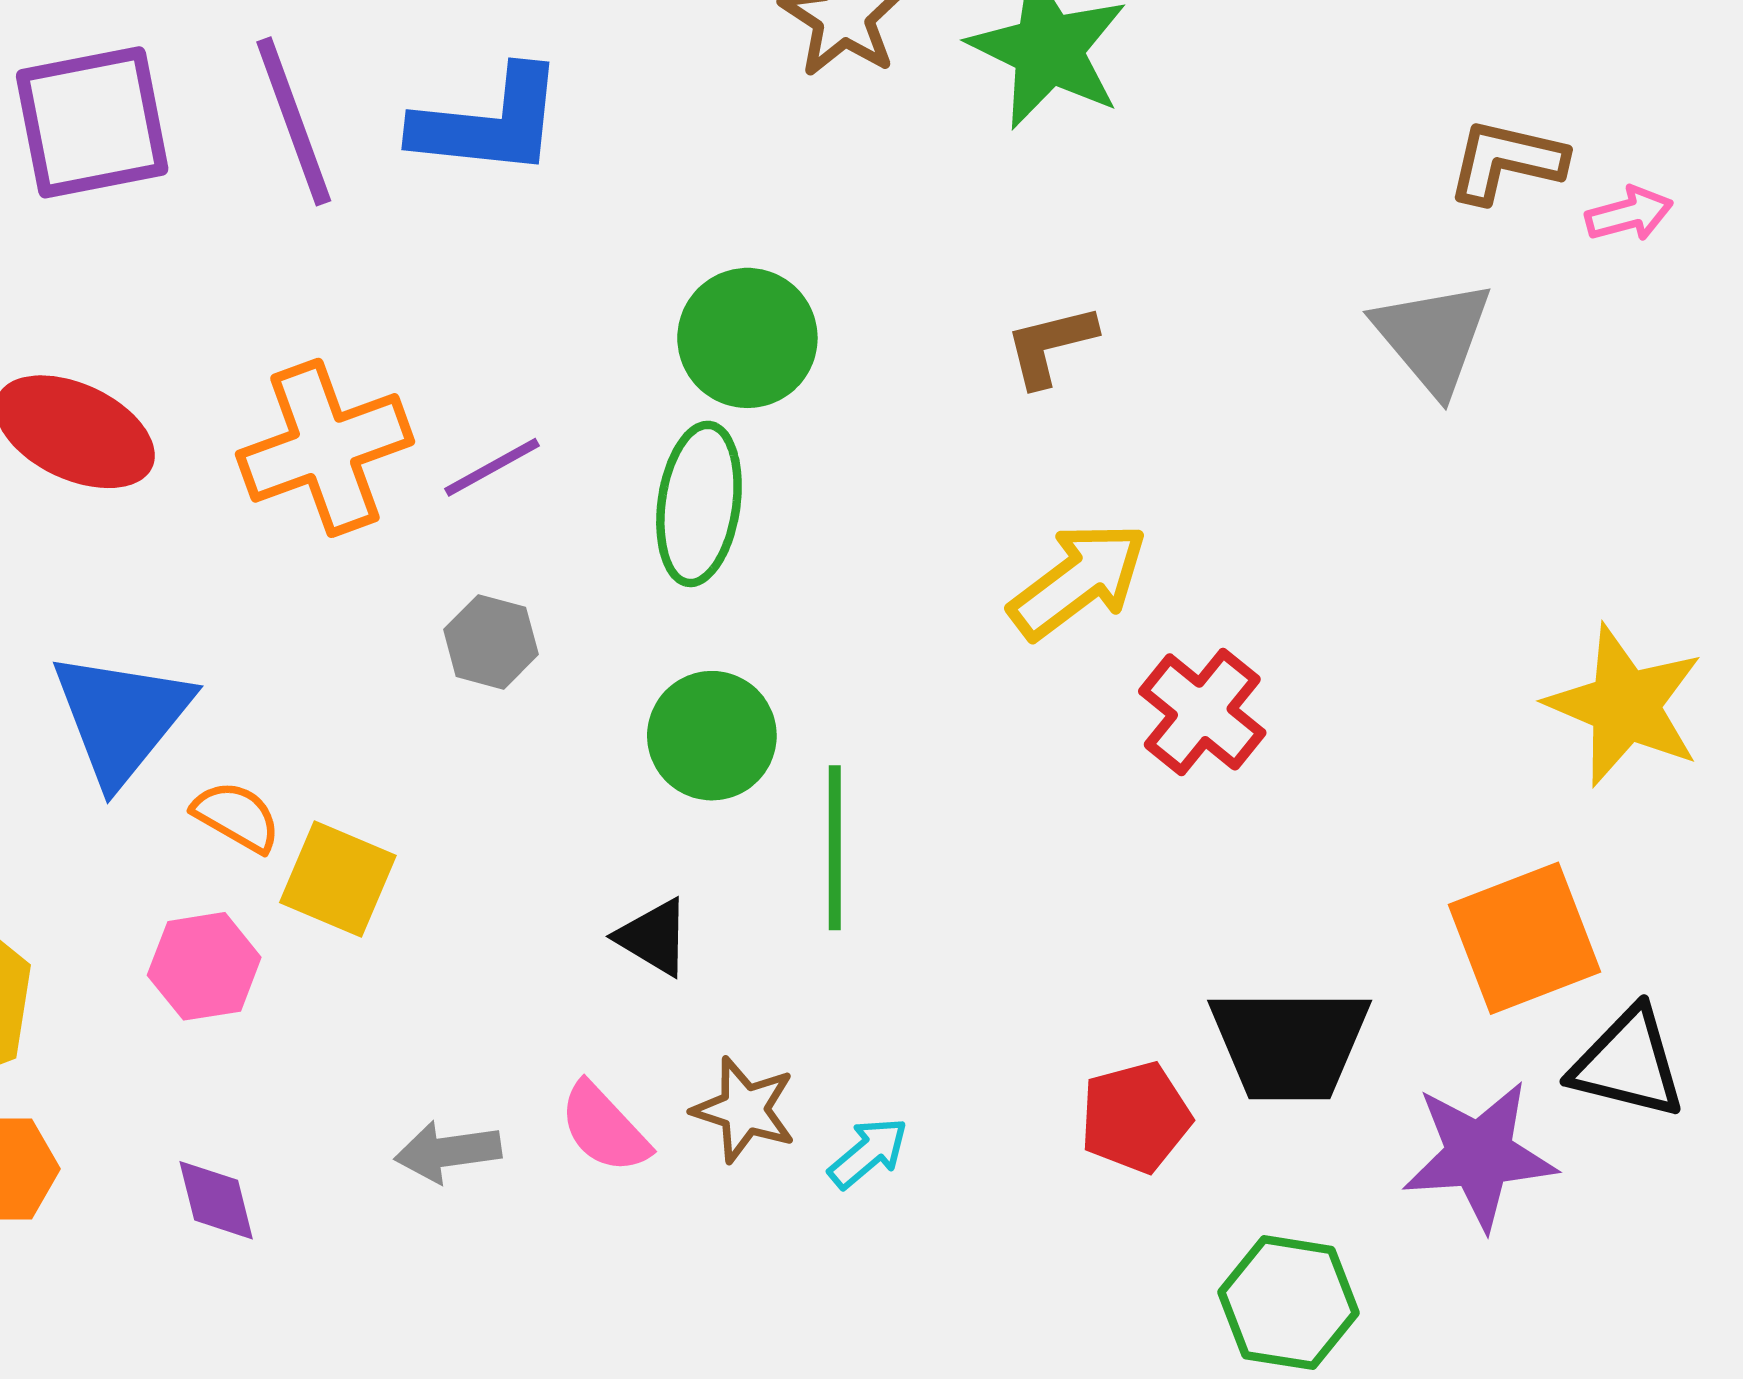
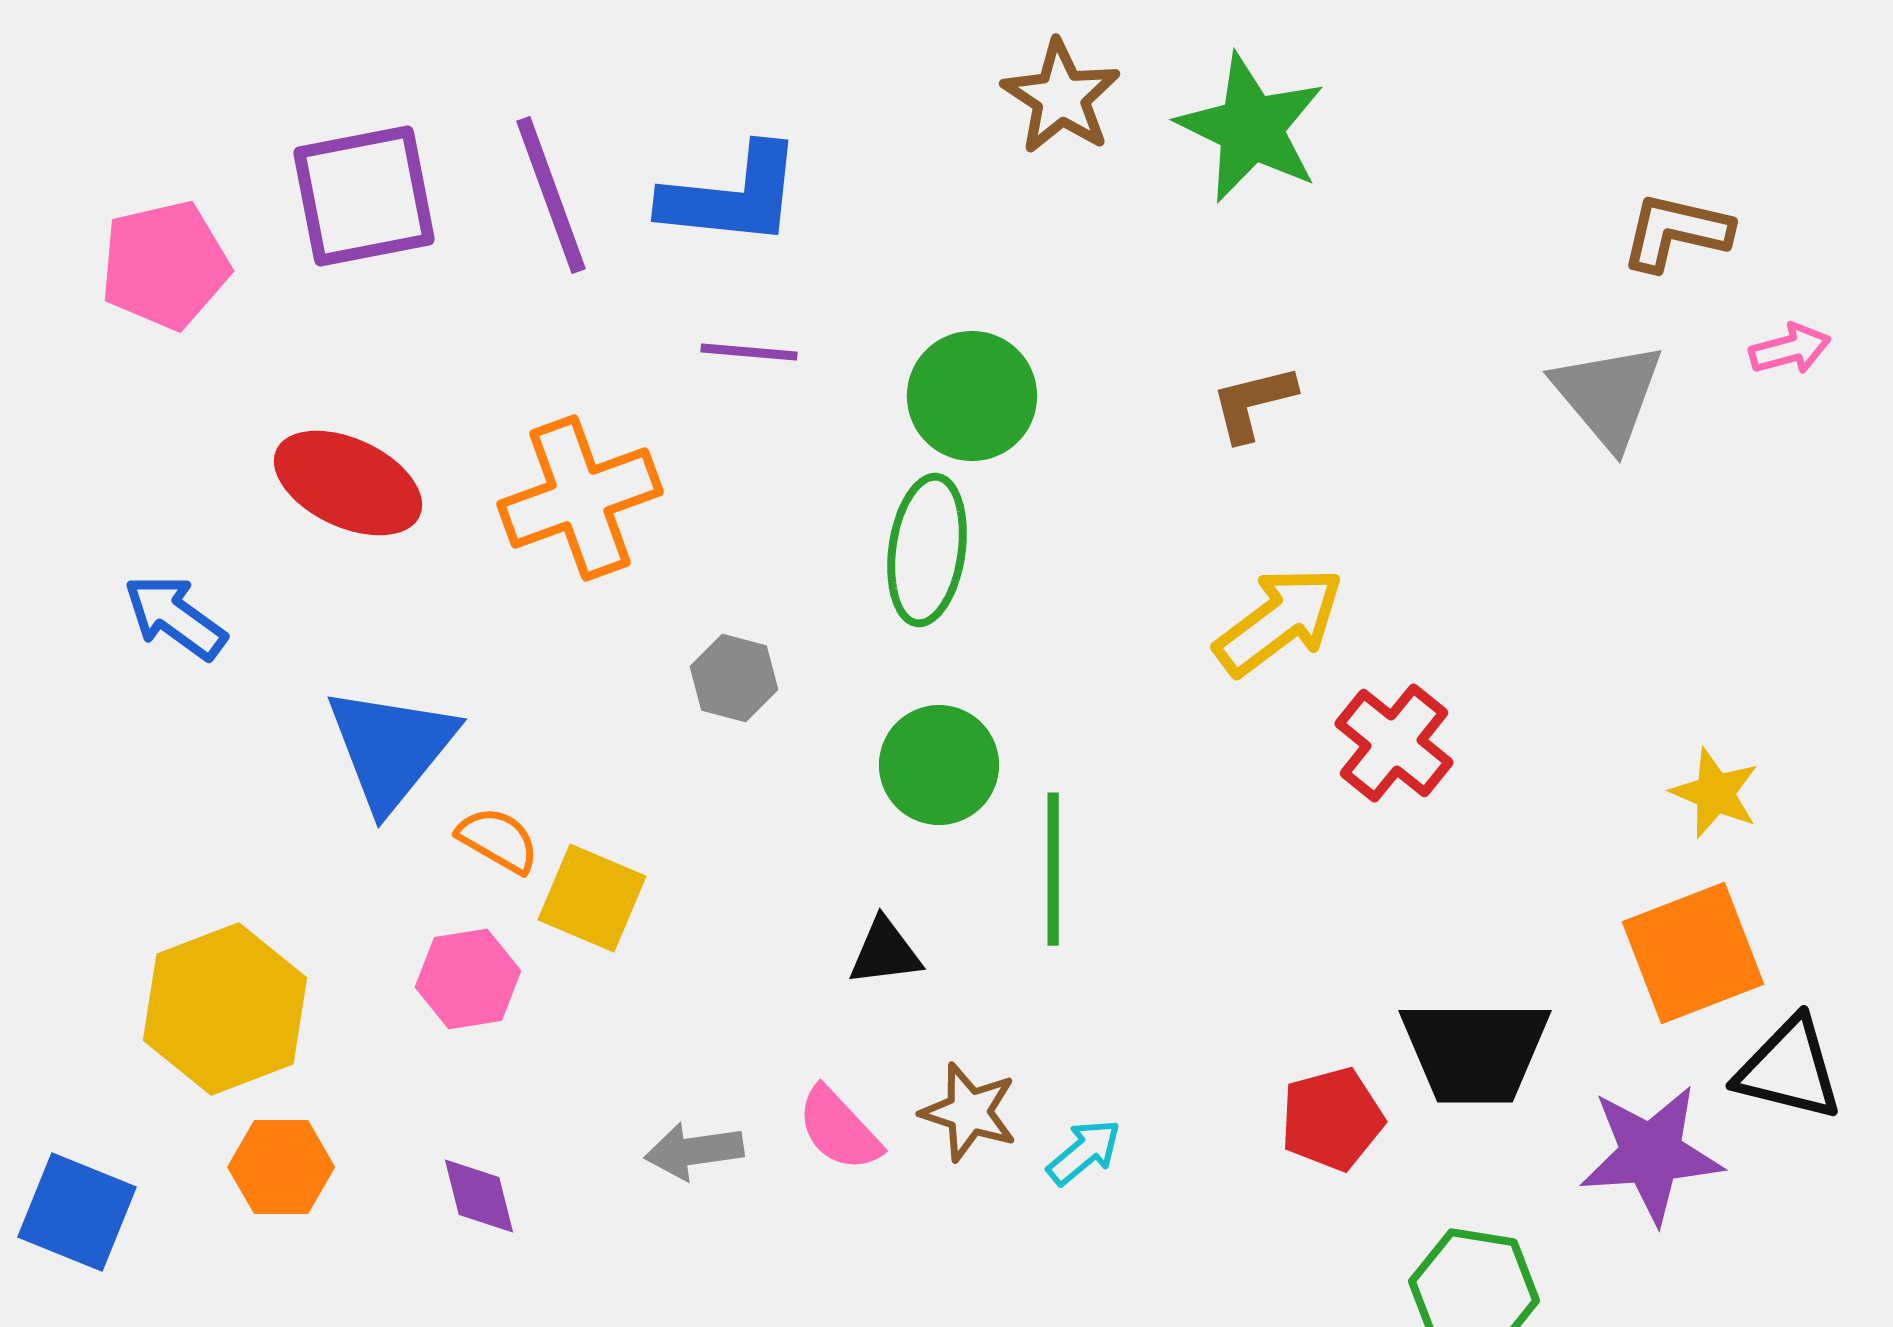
pink arrow: (1629, 214) -> (1790, 349), moved
purple line: (492, 467) -> (749, 352), moved, turned 34
yellow star: (1625, 705) -> (1715, 793), moved, size x0.6
black triangle: (654, 937) -> (885, 952), turned -38

